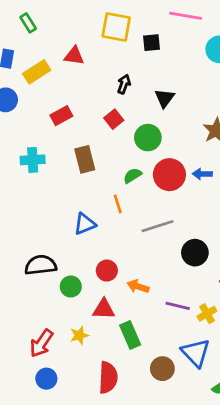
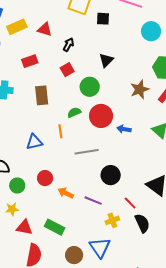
red triangle: (74, 56) -> (45, 29), moved
black arrow: (124, 84) -> (68, 45), moved
blue arrow: (202, 174) -> (124, 129), moved
purple line: (178, 306) -> (93, 201), moved
red triangle: (104, 309) -> (24, 227), moved
yellow star: (79, 335) -> (12, 209), moved
green rectangle: (130, 335) -> (55, 227), turned -48

